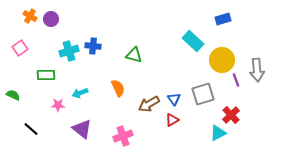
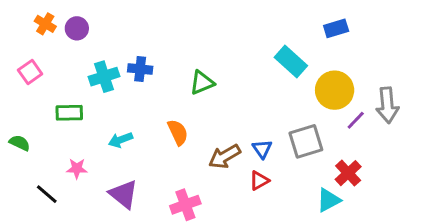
green triangle: (134, 55) -> (202, 83), turned -36
purple line: (236, 80) -> (356, 120), turned 64
pink star: (58, 105) -> (77, 169), moved

